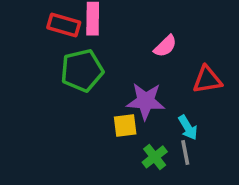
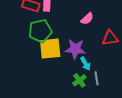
yellow square: (125, 126) -> (50, 49), moved, size x1.6
cyan arrow: (188, 127) -> (85, 64), moved

